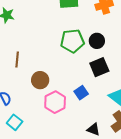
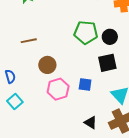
brown line: (17, 59) -> (29, 41), turned 63
blue square: (81, 93) -> (85, 84), turned 32

